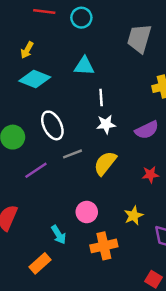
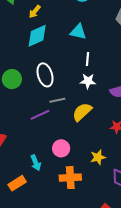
cyan diamond: (35, 79) -> (37, 36), turned -55
purple line: (36, 170) -> (40, 115), moved

